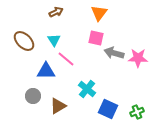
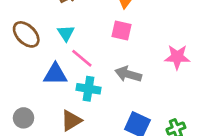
gray arrow: (114, 53) -> (128, 74), moved
cyan cross: (87, 89) -> (88, 89), moved, turned -30
gray circle: (33, 96) -> (24, 118), moved

